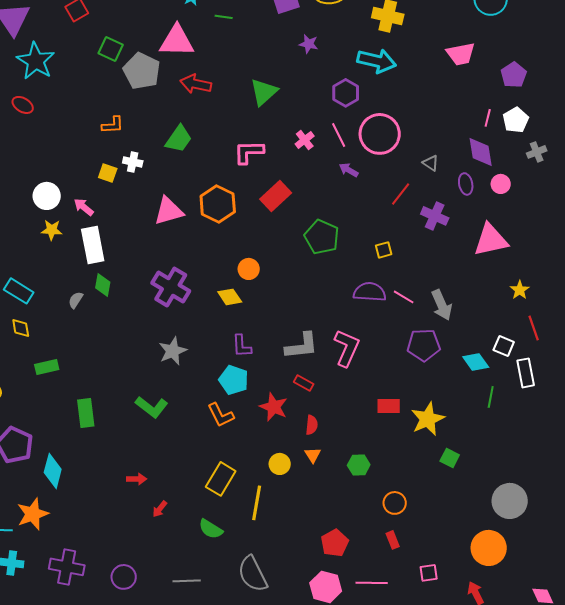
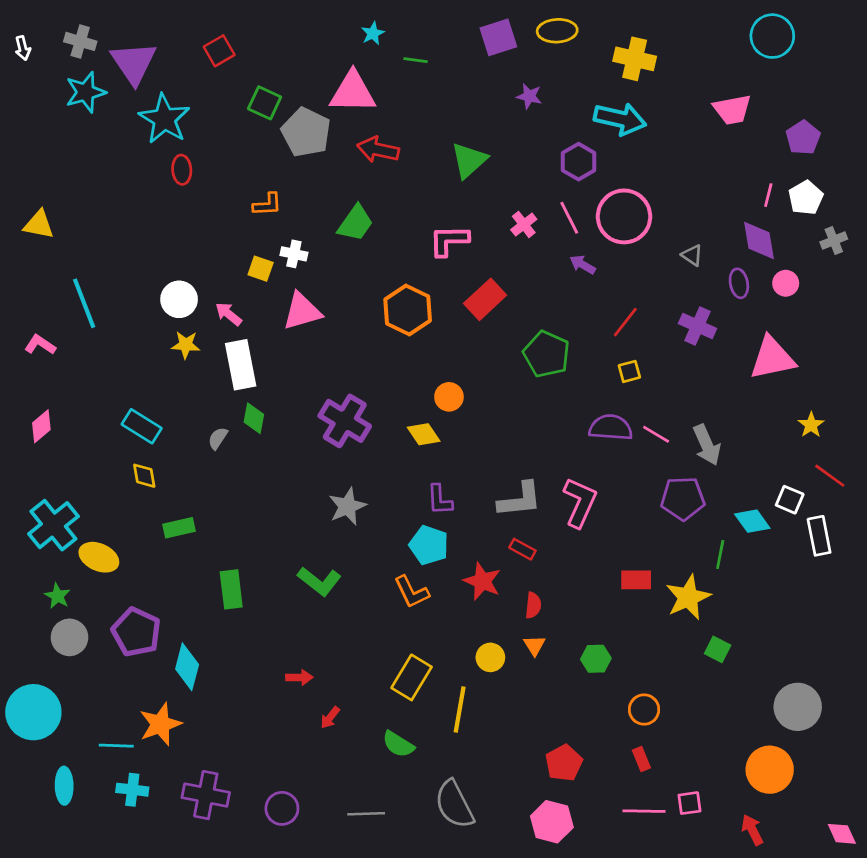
red ellipse: (23, 105) -> (182, 170), moved, turned 55
red line: (401, 194) -> (625, 322), moved
pink triangle: (169, 211) -> (302, 311), moved
red line: (534, 328) -> (830, 476), turned -35
green line: (491, 397) -> (720, 555), moved
pink line: (372, 583) -> (644, 811), moved

